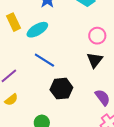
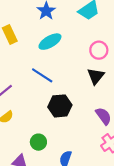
cyan ellipse: (37, 30) -> (50, 42), moved

